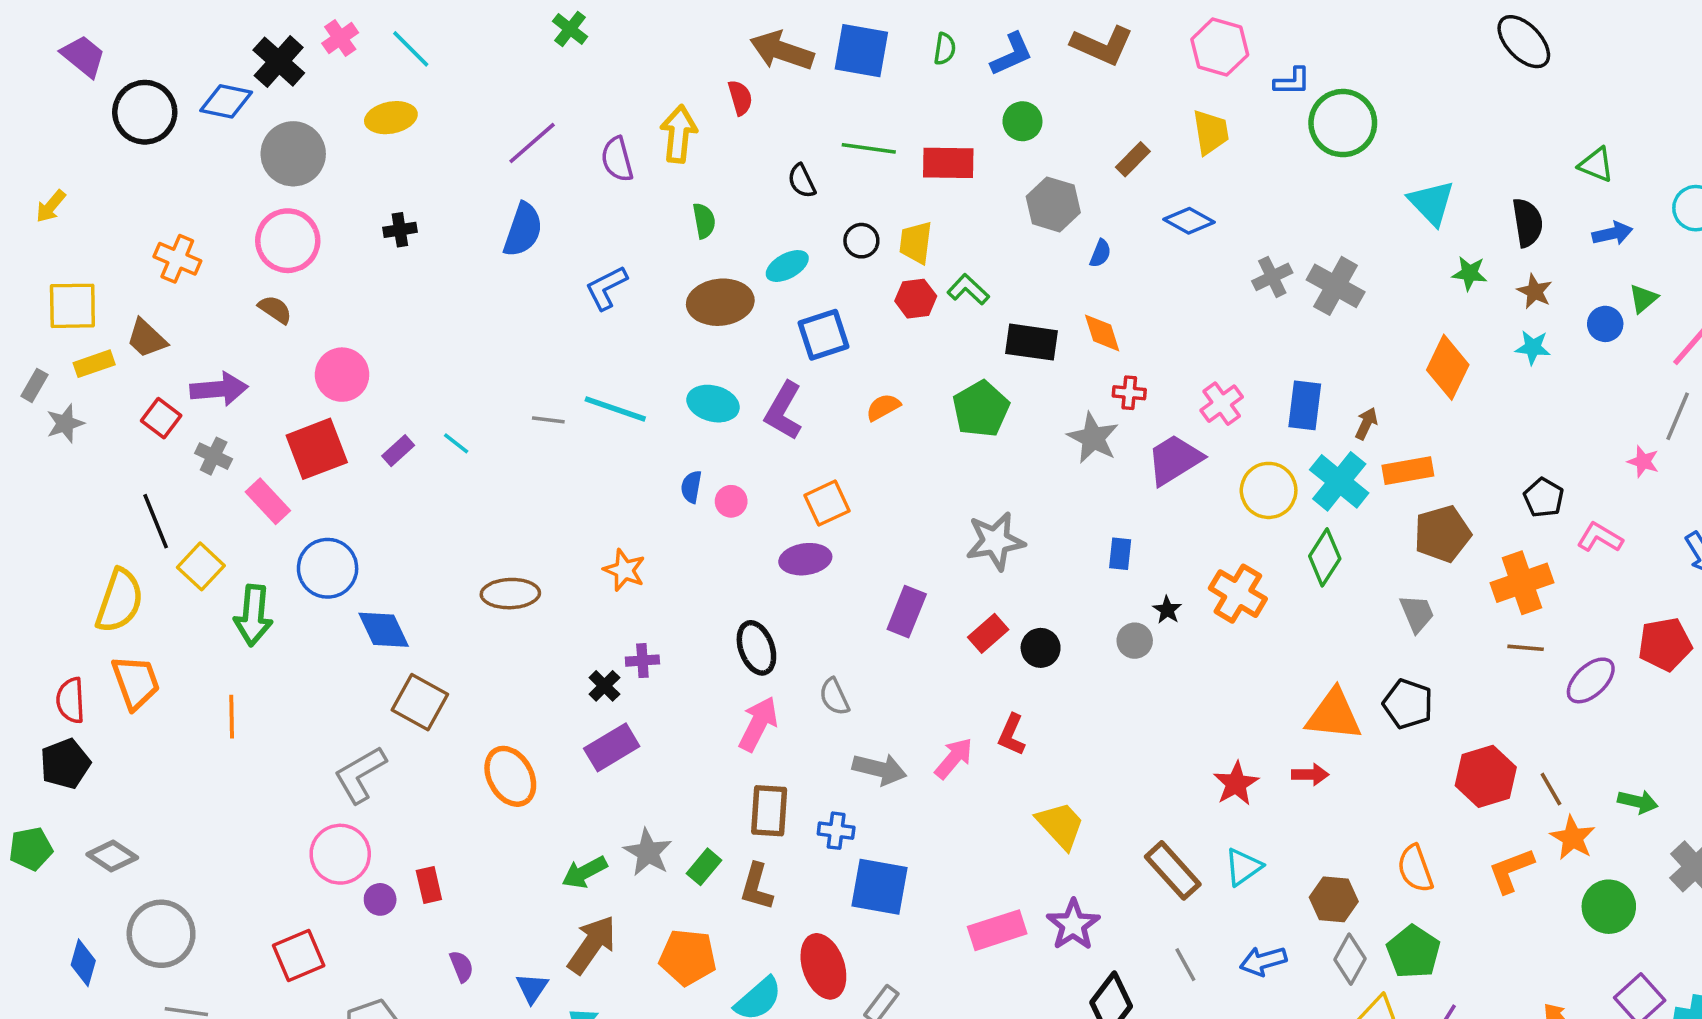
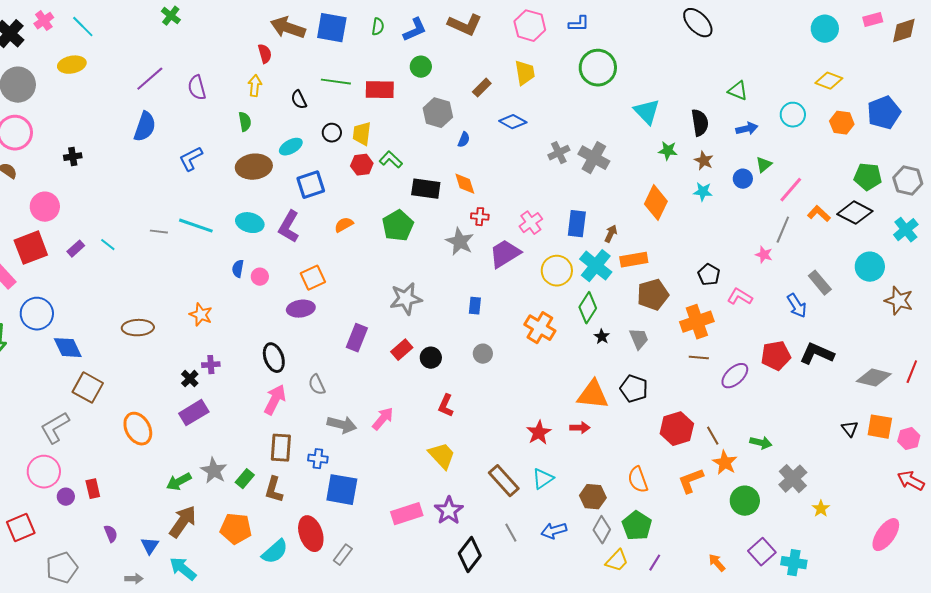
blue L-shape: (1292, 81) -> (579, 24), moved
yellow arrow: (679, 134) -> (255, 86), moved, size x0.7
black cross: (400, 230) -> (73, 157), moved
black star: (1167, 610) -> (602, 337), moved
red L-shape: (1012, 735) -> (446, 406), moved

